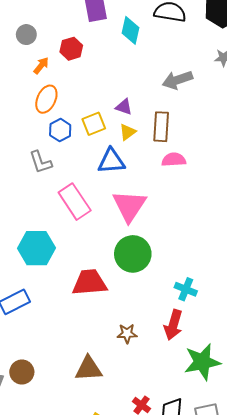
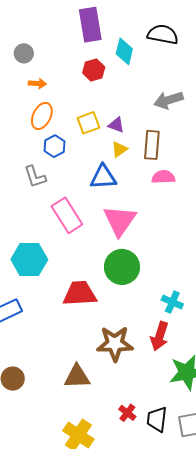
red hexagon: (71, 49) -> (94, 70), moved
orange arrow: (41, 66) -> (37, 84), turned 54
yellow square: (94, 124) -> (88, 123), moved
brown star: (127, 334) -> (115, 344), size x1.8

